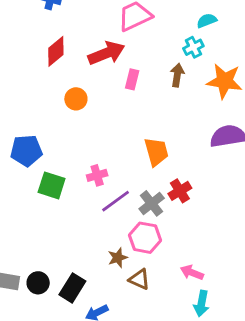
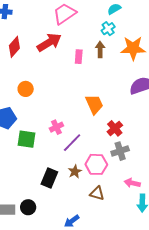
pink rectangle: (132, 79) -> (79, 57), moved
orange circle: (76, 99) -> (26, 89), moved
gray cross: (152, 203) -> (120, 151), moved, turned 30
brown star: (118, 258) -> (75, 172), moved
black rectangle: (72, 288) -> (49, 178), moved

